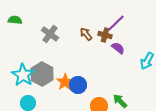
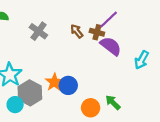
purple semicircle: (118, 48) -> (111, 46), size x1.5
gray hexagon: (42, 74) -> (30, 93), moved

